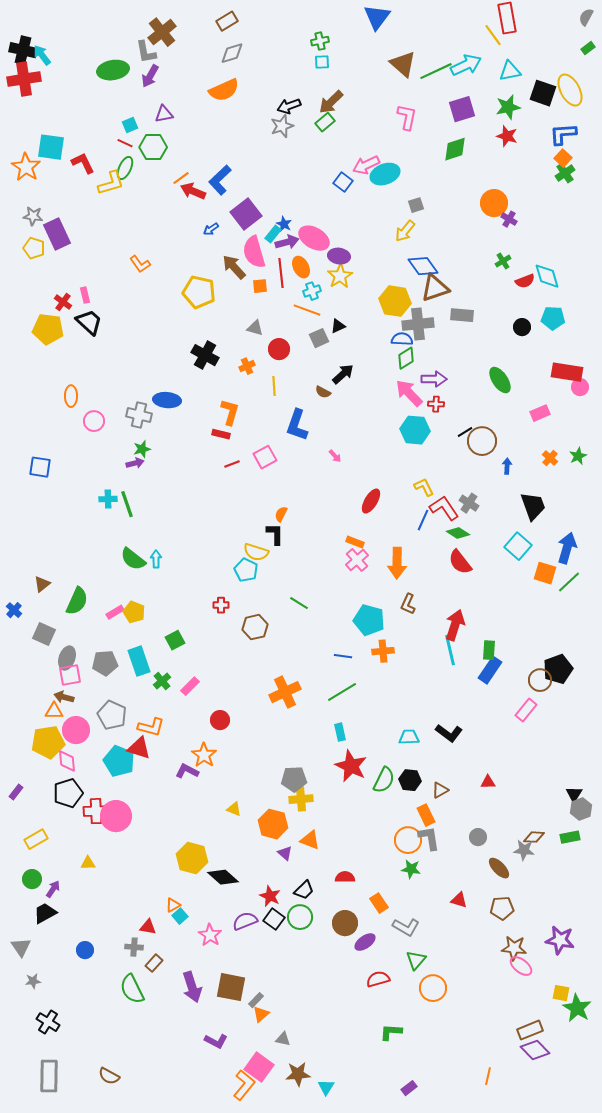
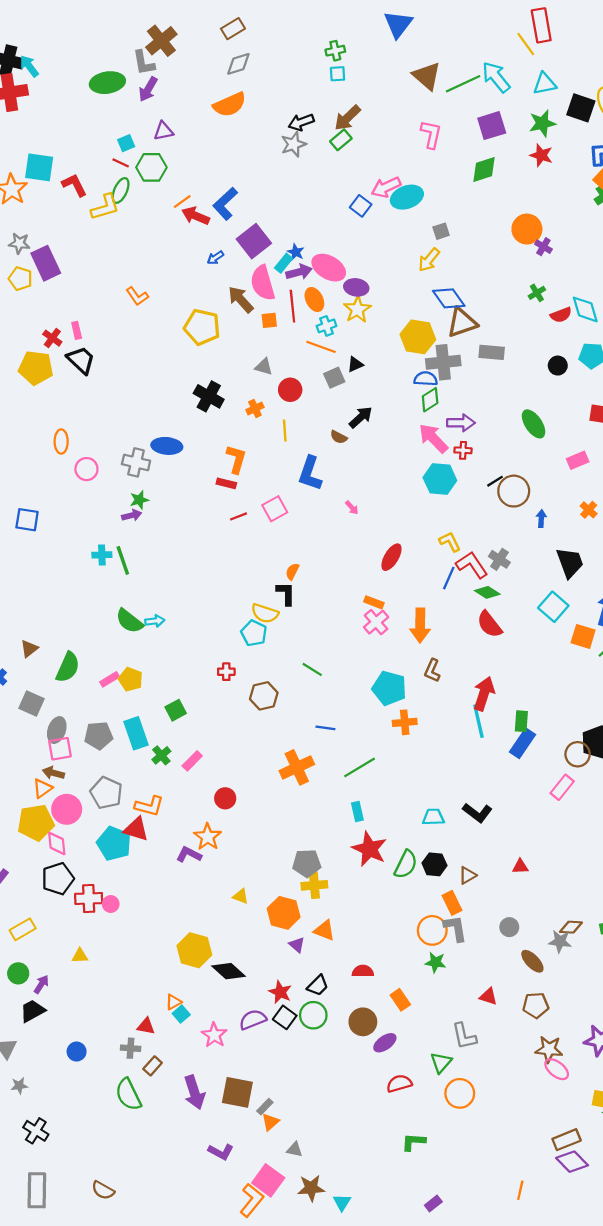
cyan arrow: (466, 65) -> (496, 77), turned -104
cyan arrow: (156, 559) -> (155, 621), turned 84
blue line: (343, 656) -> (325, 728), moved
orange triangle: (54, 711) -> (42, 788), turned -36
pink circle: (116, 816) -> (111, 904), size x0.5
gray L-shape: (406, 927) -> (464, 1036), moved, turned 48

